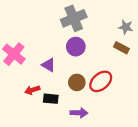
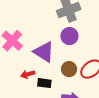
purple triangle: (49, 65) -> (44, 52), size x1.6

